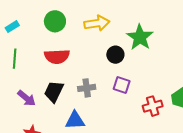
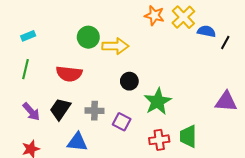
green circle: (55, 21) -> (88, 37), moved
green star: (140, 37) -> (158, 101), moved
purple square: (122, 85) -> (122, 122), moved

